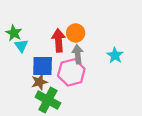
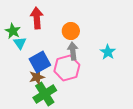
red arrow: (59, 40) -> (37, 18), moved
blue square: (43, 66) -> (40, 62), turned -30
green cross: (48, 100) -> (45, 94), turned 30

